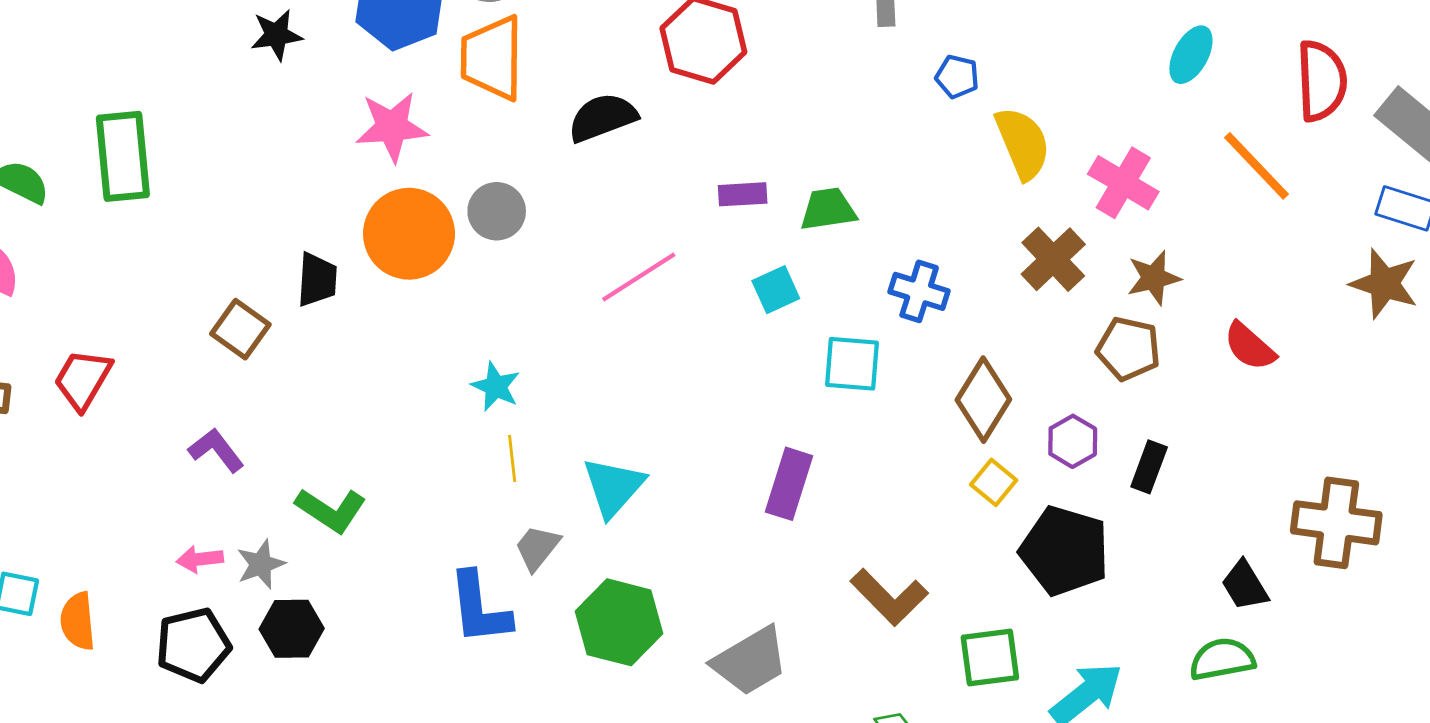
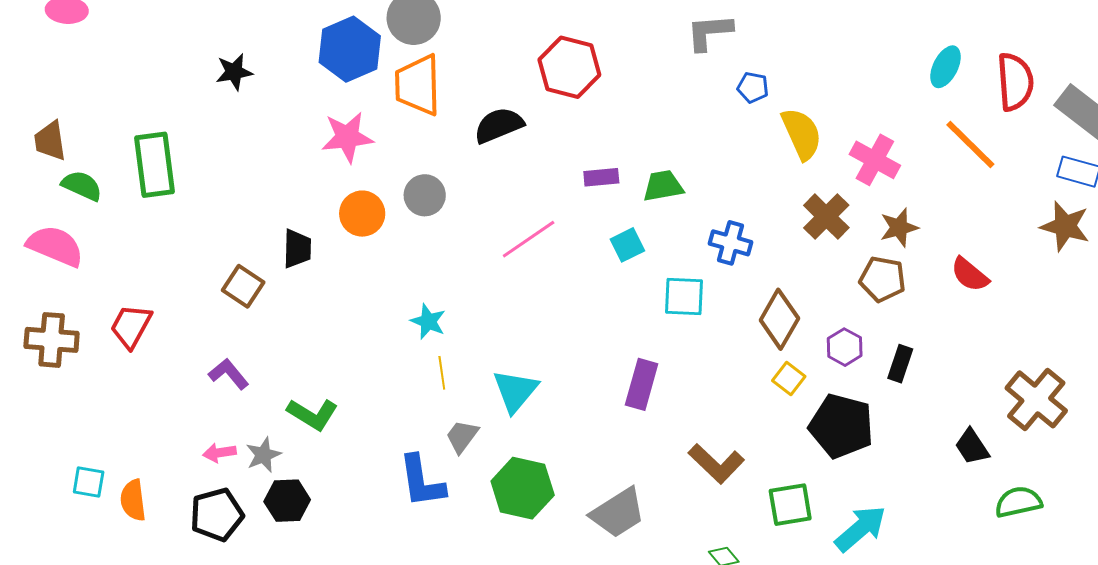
black star: (276, 35) -> (234, 72), moved
cyan ellipse: (1191, 55) -> (946, 67), moved
orange circle: (409, 234) -> (362, 214), size x0.7
brown cross: (1336, 523) -> (1036, 399), turned 34
green semicircle: (1222, 659) -> (1018, 502), moved

